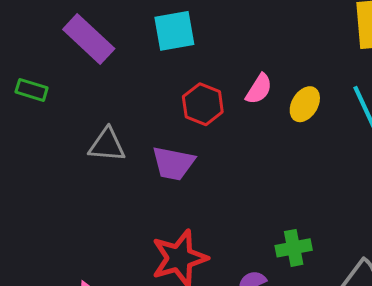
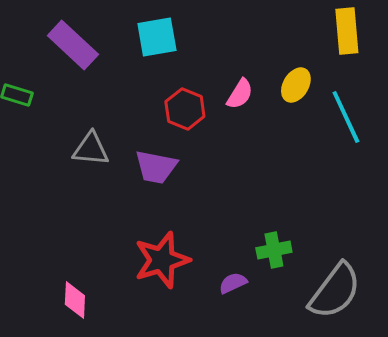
yellow ellipse: (305, 104) -> (296, 85), moved

